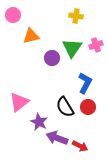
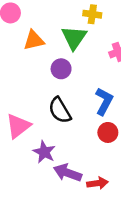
green triangle: (72, 48) -> (74, 38), moved
black semicircle: (65, 107) -> (60, 110), moved
red arrow: (80, 146) -> (97, 183), turned -35

